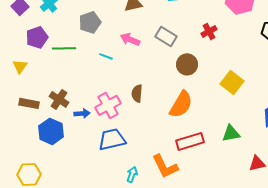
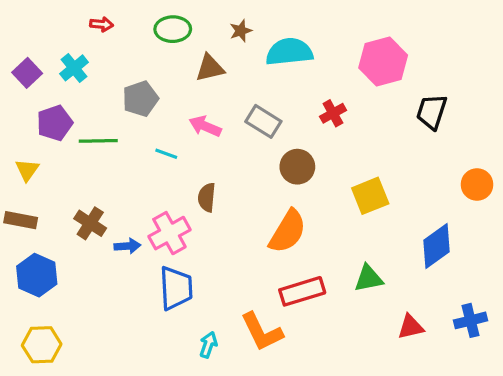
yellow square: (232, 82) -> (370, 196), turned 30
brown semicircle: (137, 93) -> (207, 197), moved
brown rectangle: (29, 103) -> (21, 220), moved
blue hexagon: (51, 131) -> (37, 275), moved
blue trapezoid: (112, 139) -> (176, 288), turned 100

